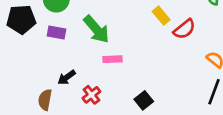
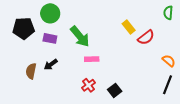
black arrow: (67, 77) -> (51, 64), moved
red cross: (91, 95) -> (88, 85), moved
brown semicircle: (45, 100) -> (31, 71), moved

